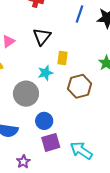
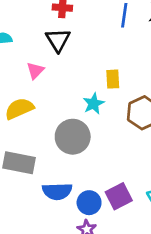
black triangle: (42, 37) -> (58, 40), moved
blue circle: (44, 121) -> (89, 203), moved

